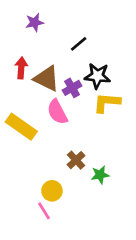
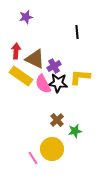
black line: (79, 44) -> (77, 32), moved, turned -56
black star: (97, 76) -> (58, 83), moved
yellow rectangle: (21, 127) -> (21, 76), moved
yellow circle: (52, 191) -> (52, 149), moved, size x1.5

